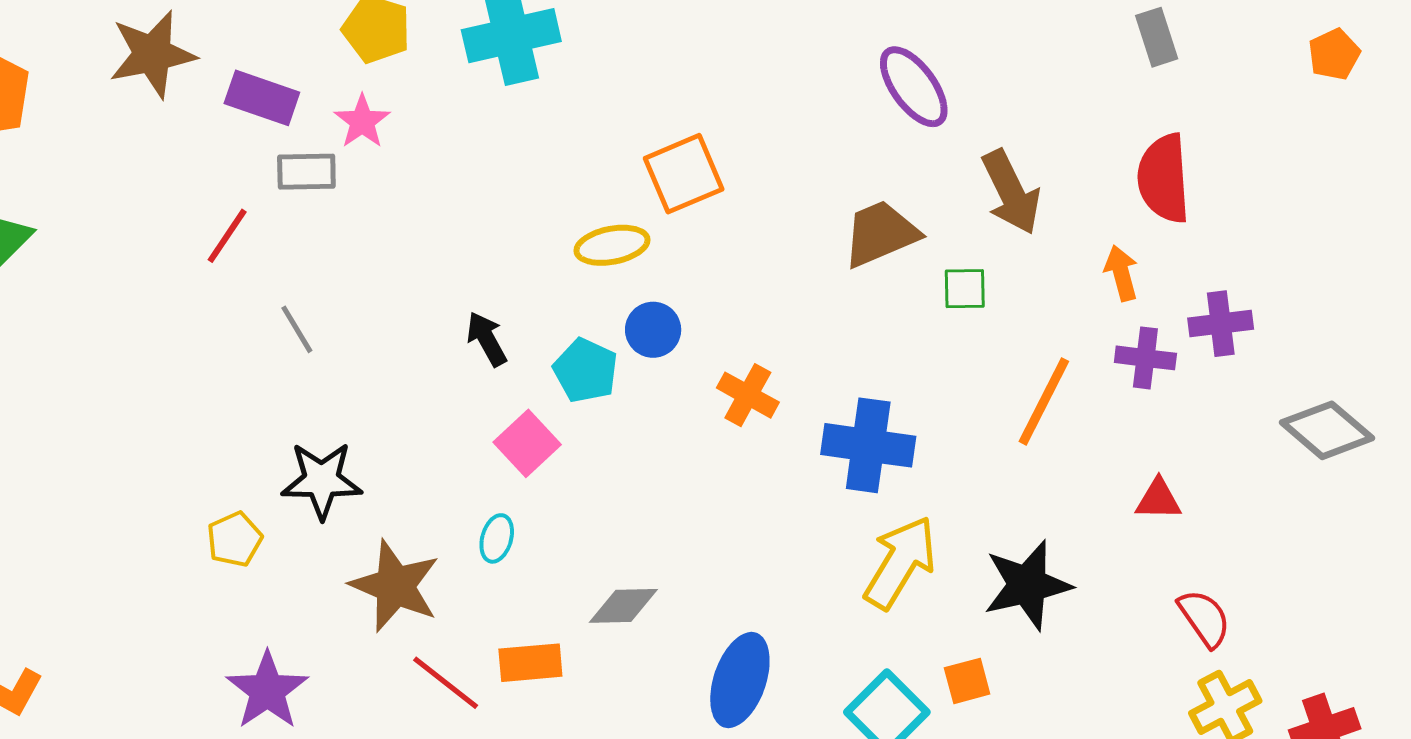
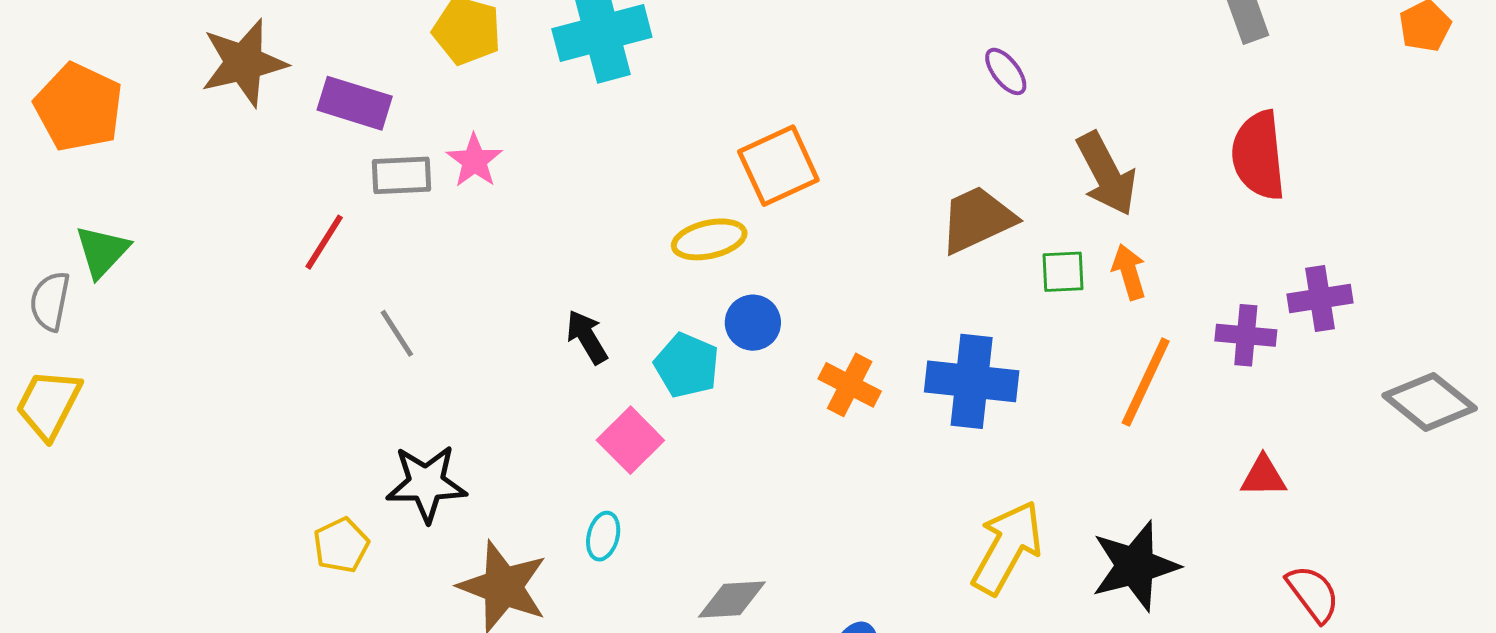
purple ellipse: (914, 87) -> (1006, 71), size x0.6
pink star: (362, 121) -> (474, 161), moved
orange arrow: (1121, 273) -> (1129, 272), moved
blue cross: (868, 445) -> (972, 381), moved

